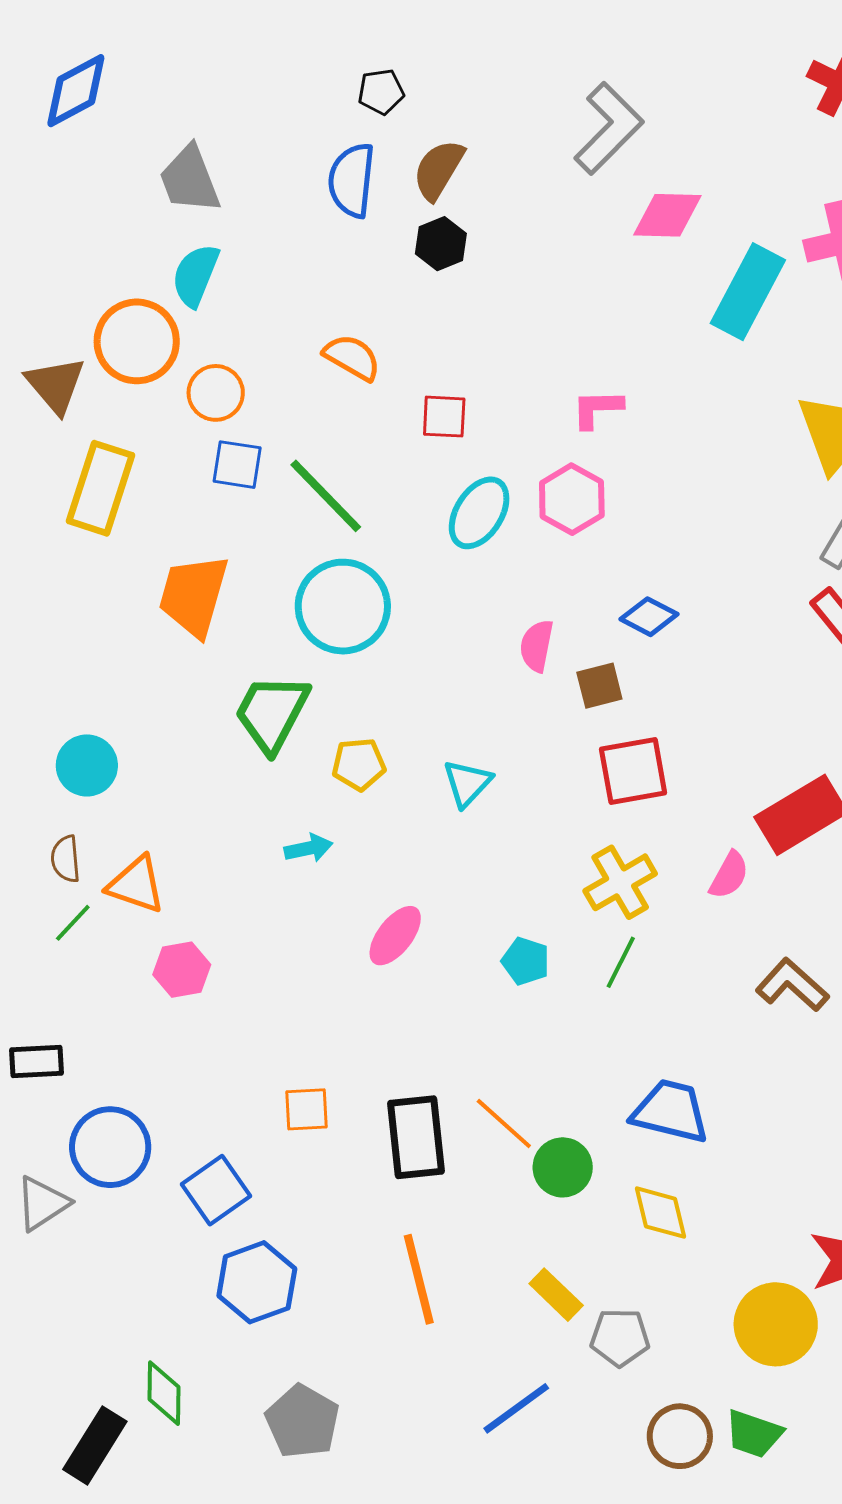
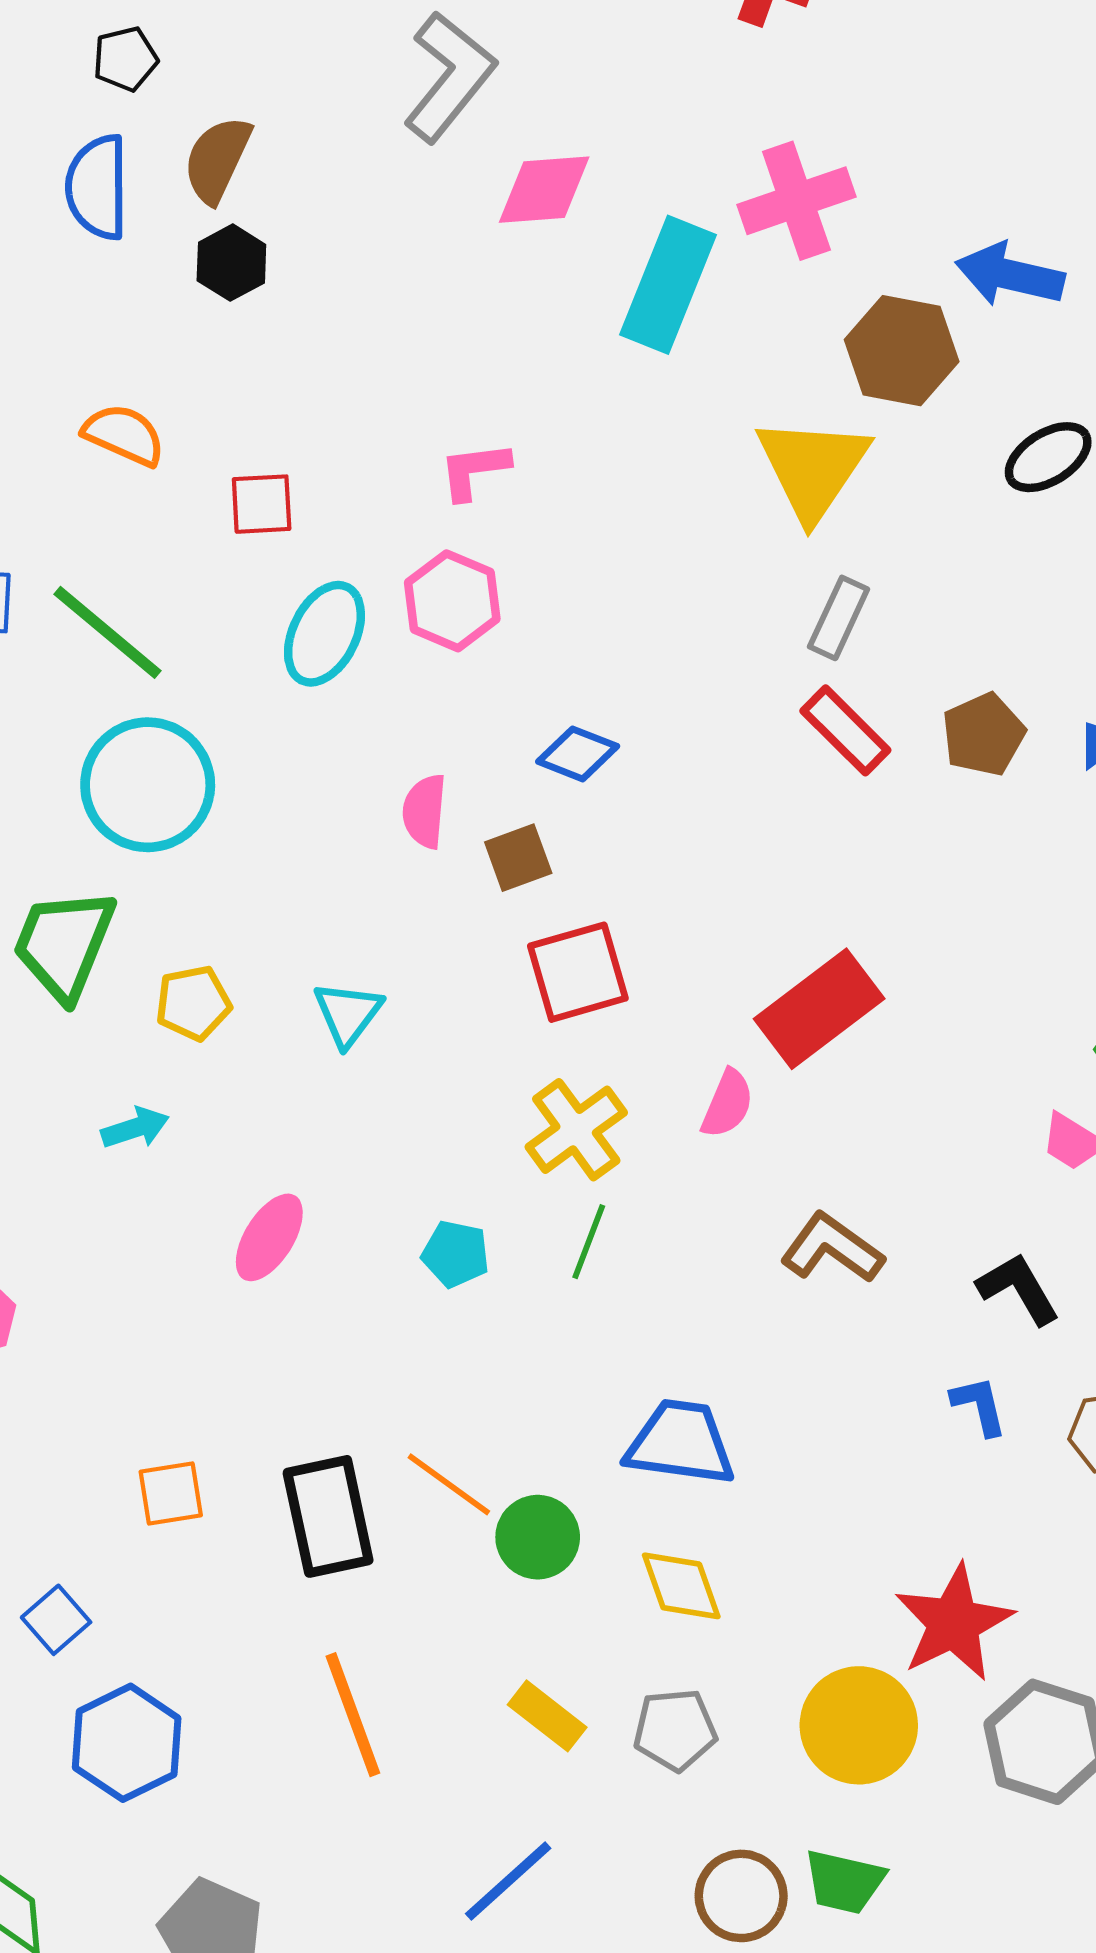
blue square: (216, 1190) -> (56, 1620), size x0.7
gray pentagon: (620, 1337) -> (675, 1730), moved

